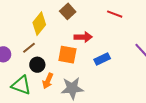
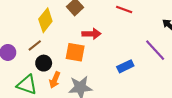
blue rectangle: (102, 59) -> (125, 66), moved

